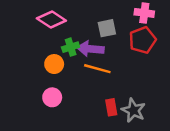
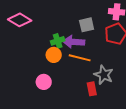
pink diamond: (51, 19) -> (20, 20), moved
orange circle: (54, 64) -> (54, 55), moved
gray star: (133, 110) -> (104, 75), moved

